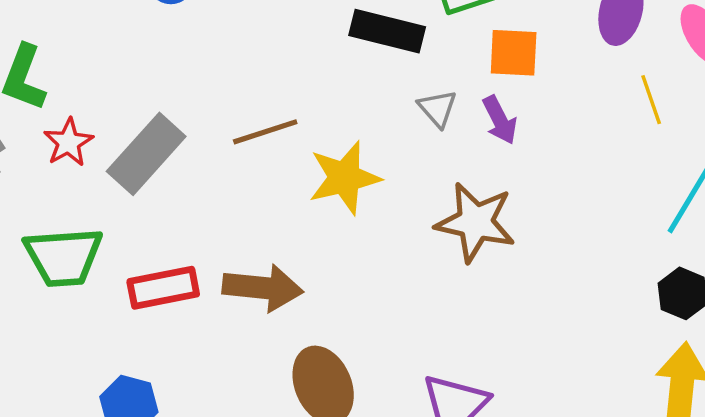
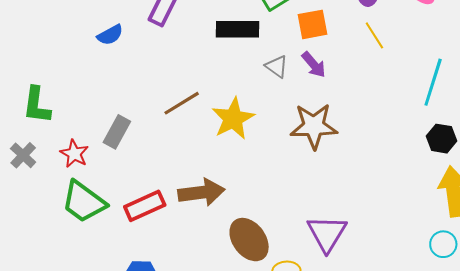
yellow line: (651, 100) -> (374, 35), moved
red star: (68, 142) -> (74, 154), moved
gray rectangle: (146, 154) -> (117, 132), size x0.7
green trapezoid: (63, 257) -> (84, 202), turned 54

